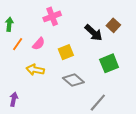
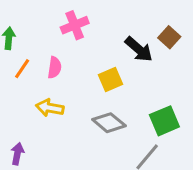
pink semicircle: (39, 44) -> (55, 68), turned -32
yellow square: (66, 52) -> (110, 79), moved
green square: (109, 63) -> (164, 121), moved

